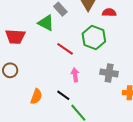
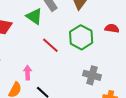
red semicircle: (109, 13) -> (112, 28), moved
pink arrow: (75, 75) -> (28, 73), moved

